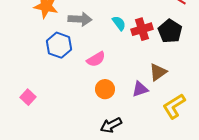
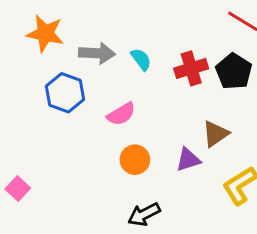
cyan semicircle: (119, 23) -> (141, 59), moved
pink square: (28, 97) -> (18, 189), moved

